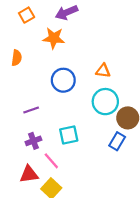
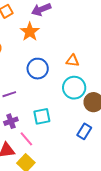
orange star: (54, 38) -> (30, 32), turned 30
blue rectangle: (117, 141) -> (84, 131), moved

